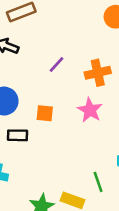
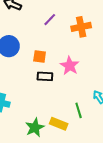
pink star: (90, 110) -> (70, 66), moved
black rectangle: (18, 135) -> (45, 76), moved

